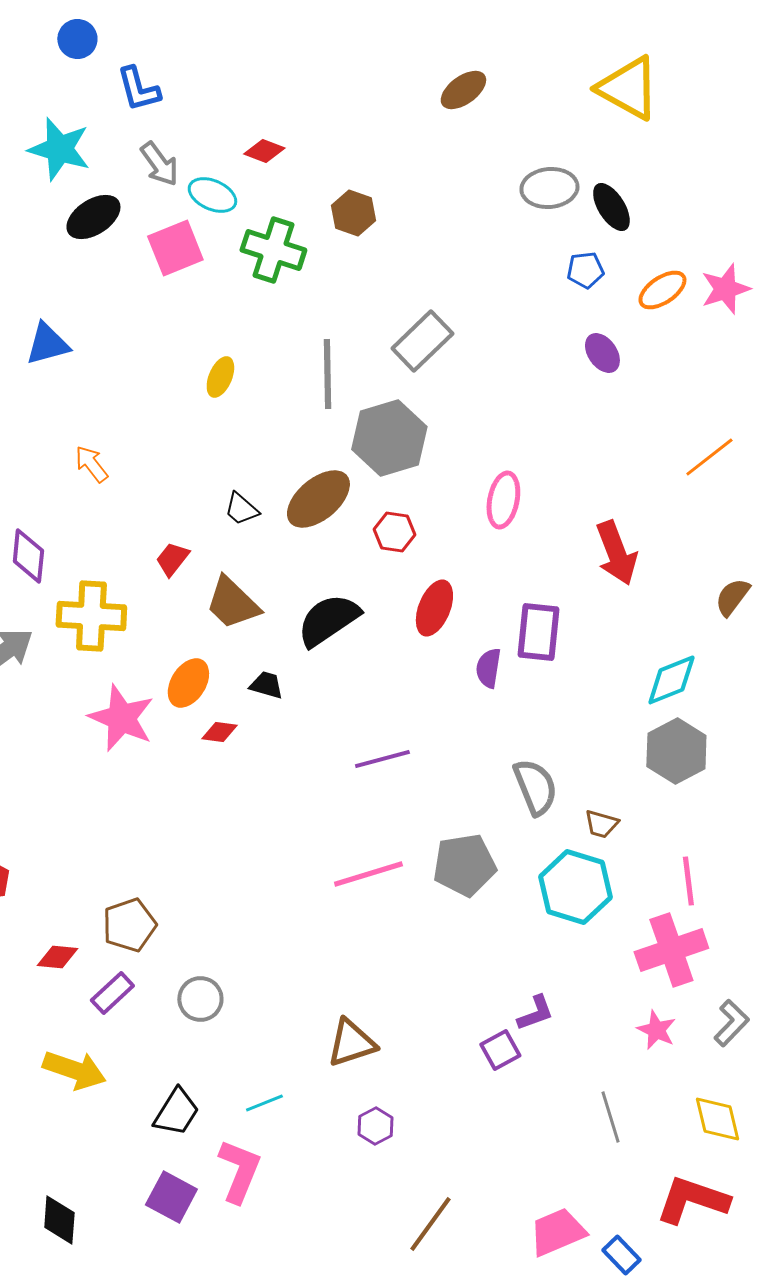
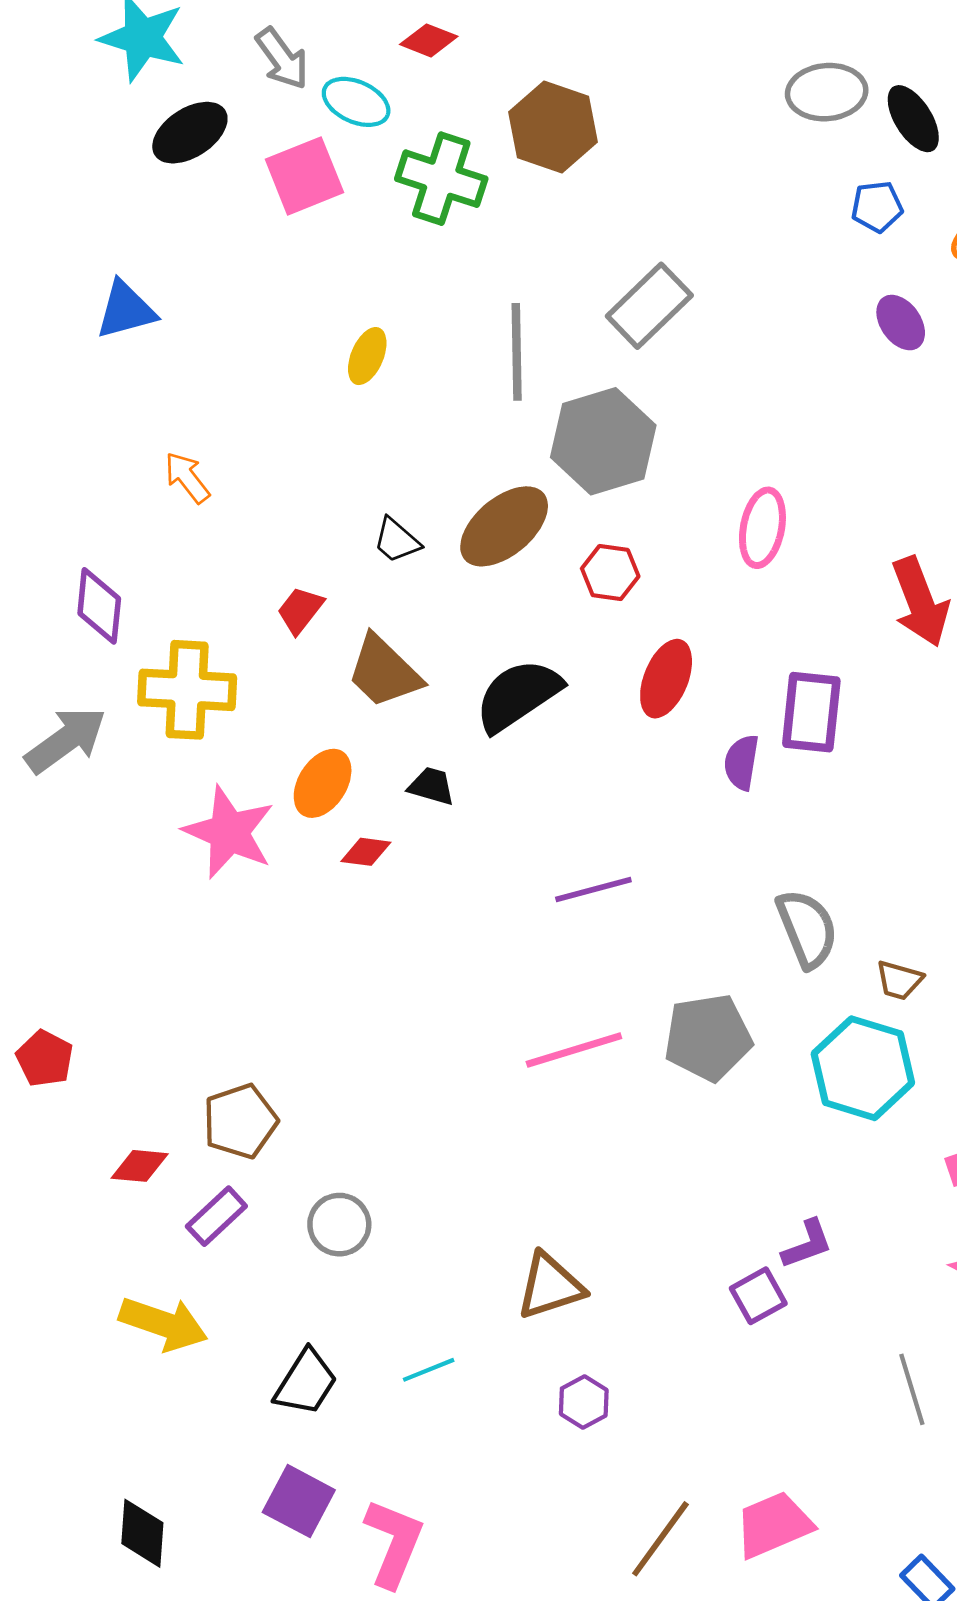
brown hexagon: (353, 213) -> (553, 127), size x1.4
pink L-shape: (239, 1171) -> (394, 1543), moved
pink trapezoid: (557, 1232) -> (774, 1525), moved

